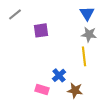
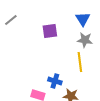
purple square: (41, 30) -> (50, 31), moved
blue cross: (59, 75) -> (55, 81), turned -32

